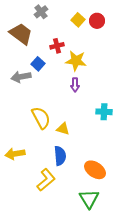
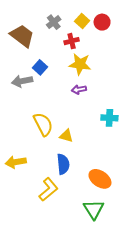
gray cross: (41, 12) -> (54, 22), moved
red cross: (57, 46) -> (72, 41), moved
purple arrow: (75, 85) -> (79, 89), turned 80

